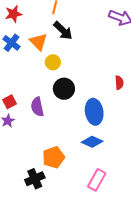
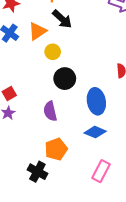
orange triangle: (39, 42) -> (37, 31), turned 42
purple semicircle: (37, 107) -> (50, 111), moved
black cross: (35, 179) -> (37, 172), turned -36

